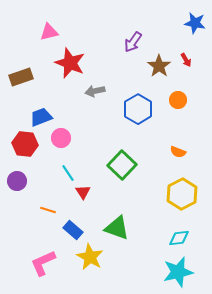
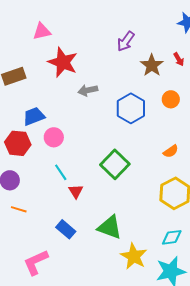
orange semicircle: (178, 152) -> (171, 151), turned -56
orange line: (48, 210) -> (19, 209), moved
yellow star: (90, 257) -> (134, 256), moved

